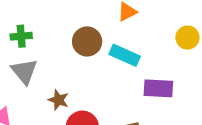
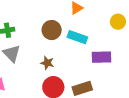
brown star: (59, 100) -> (47, 63), moved

